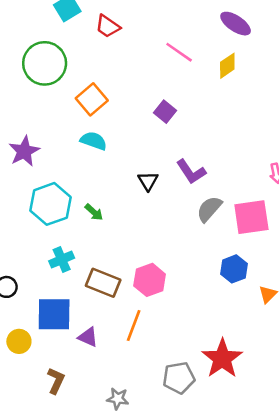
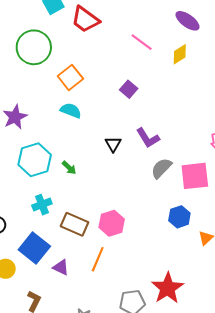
red trapezoid: (108, 26) -> (85, 19), size x1.4
blue square: (54, 314) -> (34, 248), turned 36

